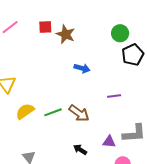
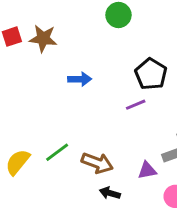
black pentagon: (133, 55) -> (151, 74), moved
brown arrow: (79, 113) -> (97, 163), moved

